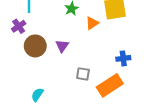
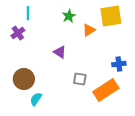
brown circle: (35, 46) -> (24, 79), moved
purple triangle: (62, 46) -> (60, 52), turned -32

